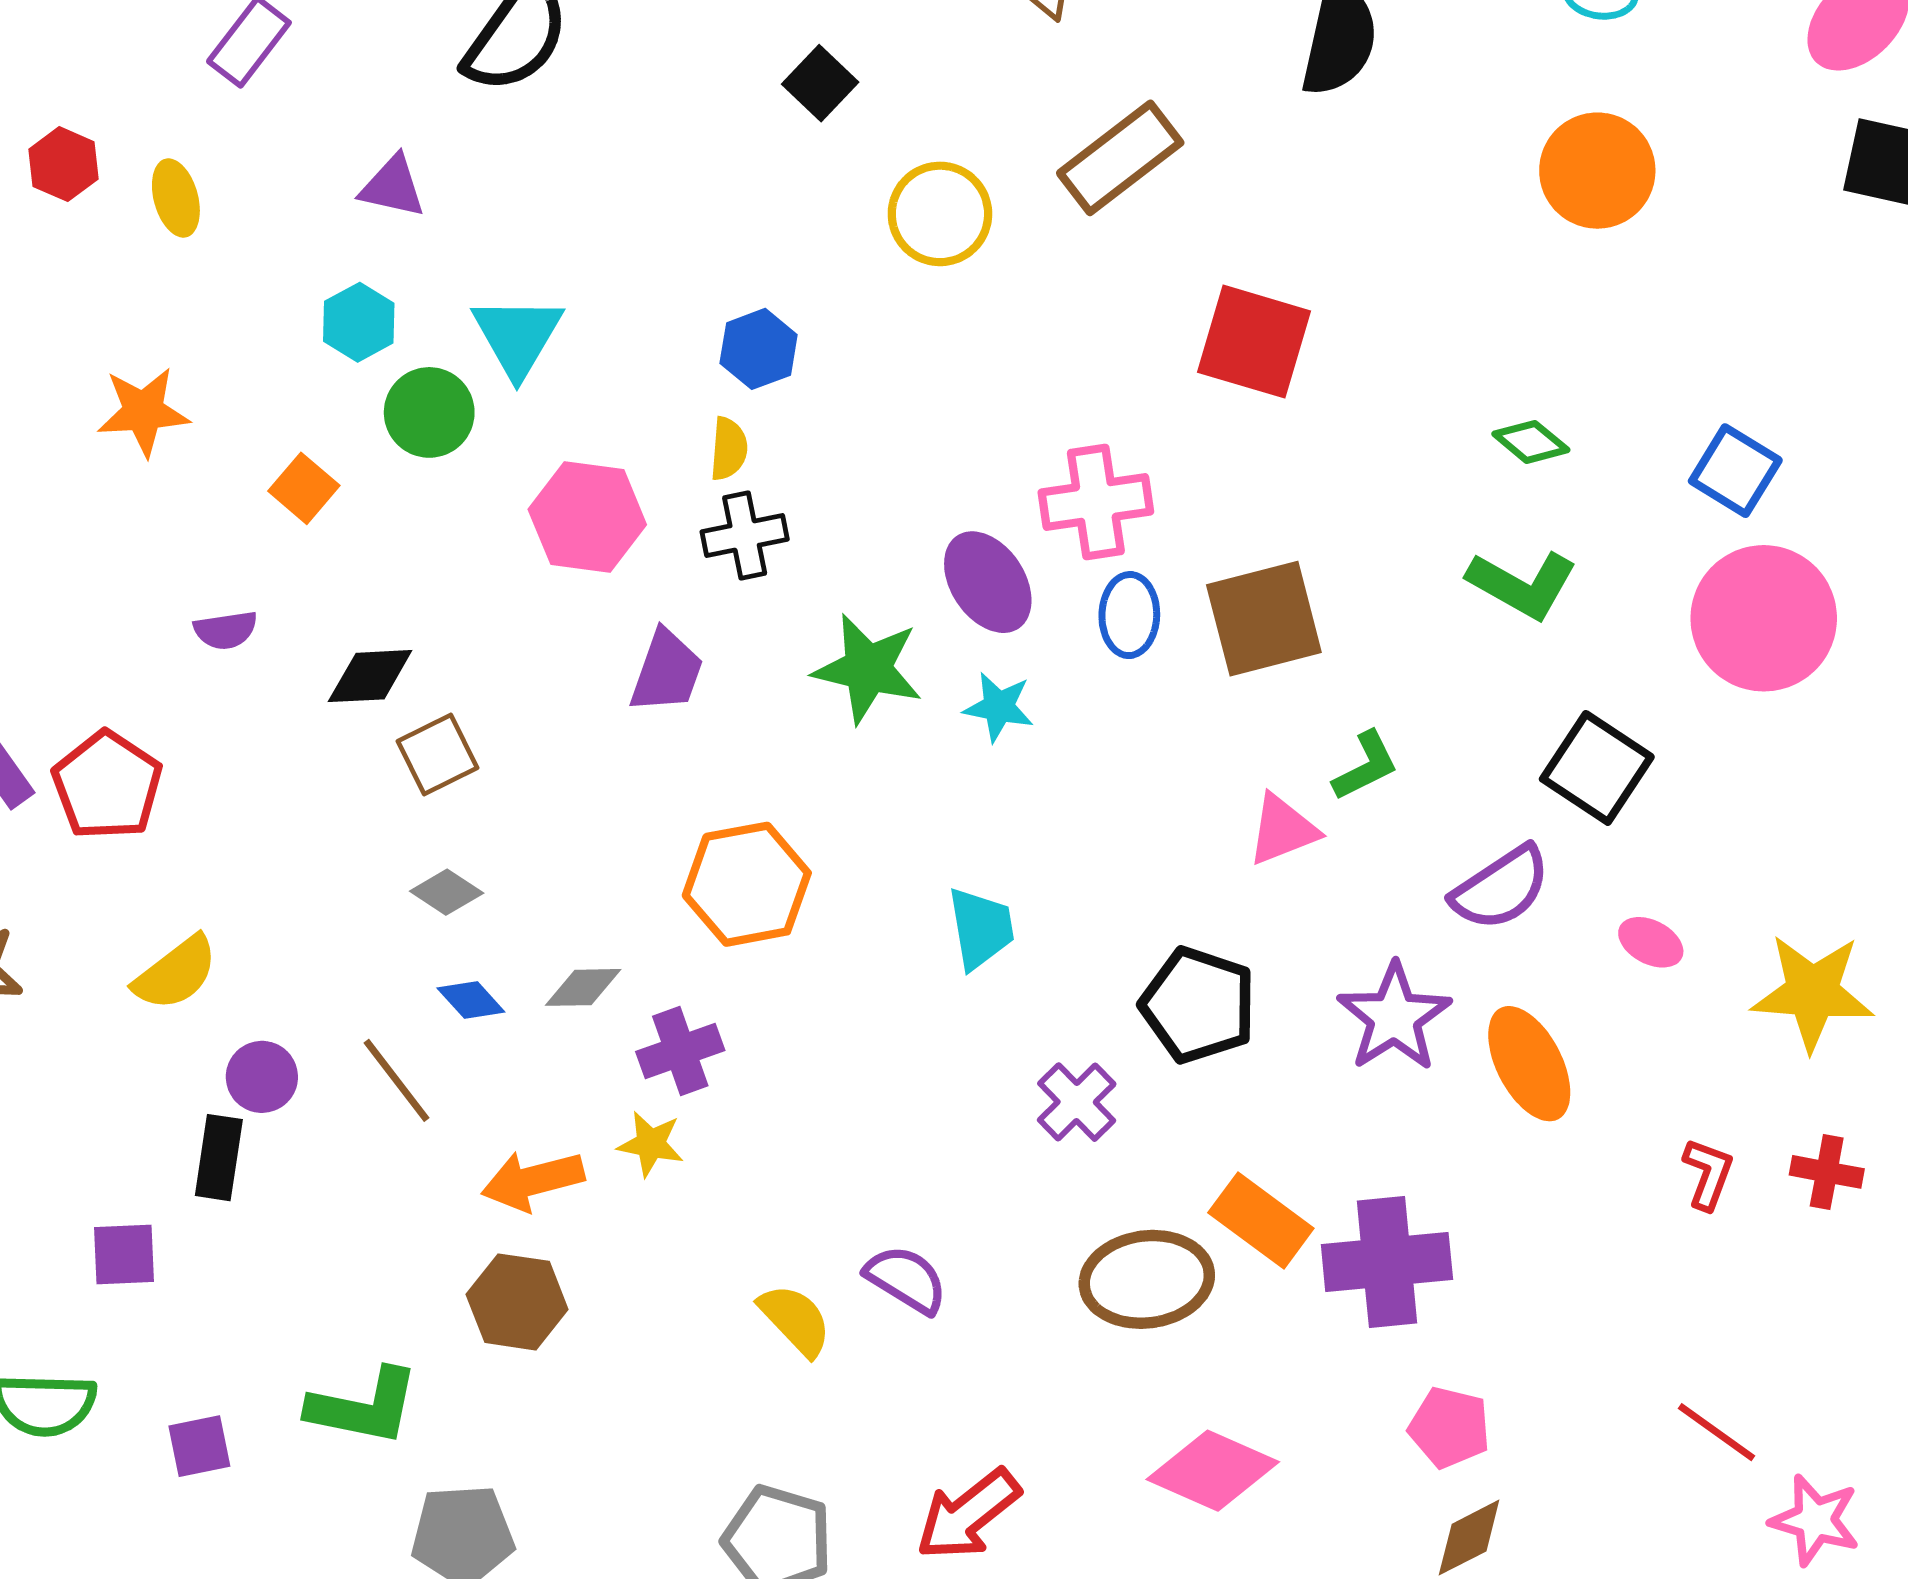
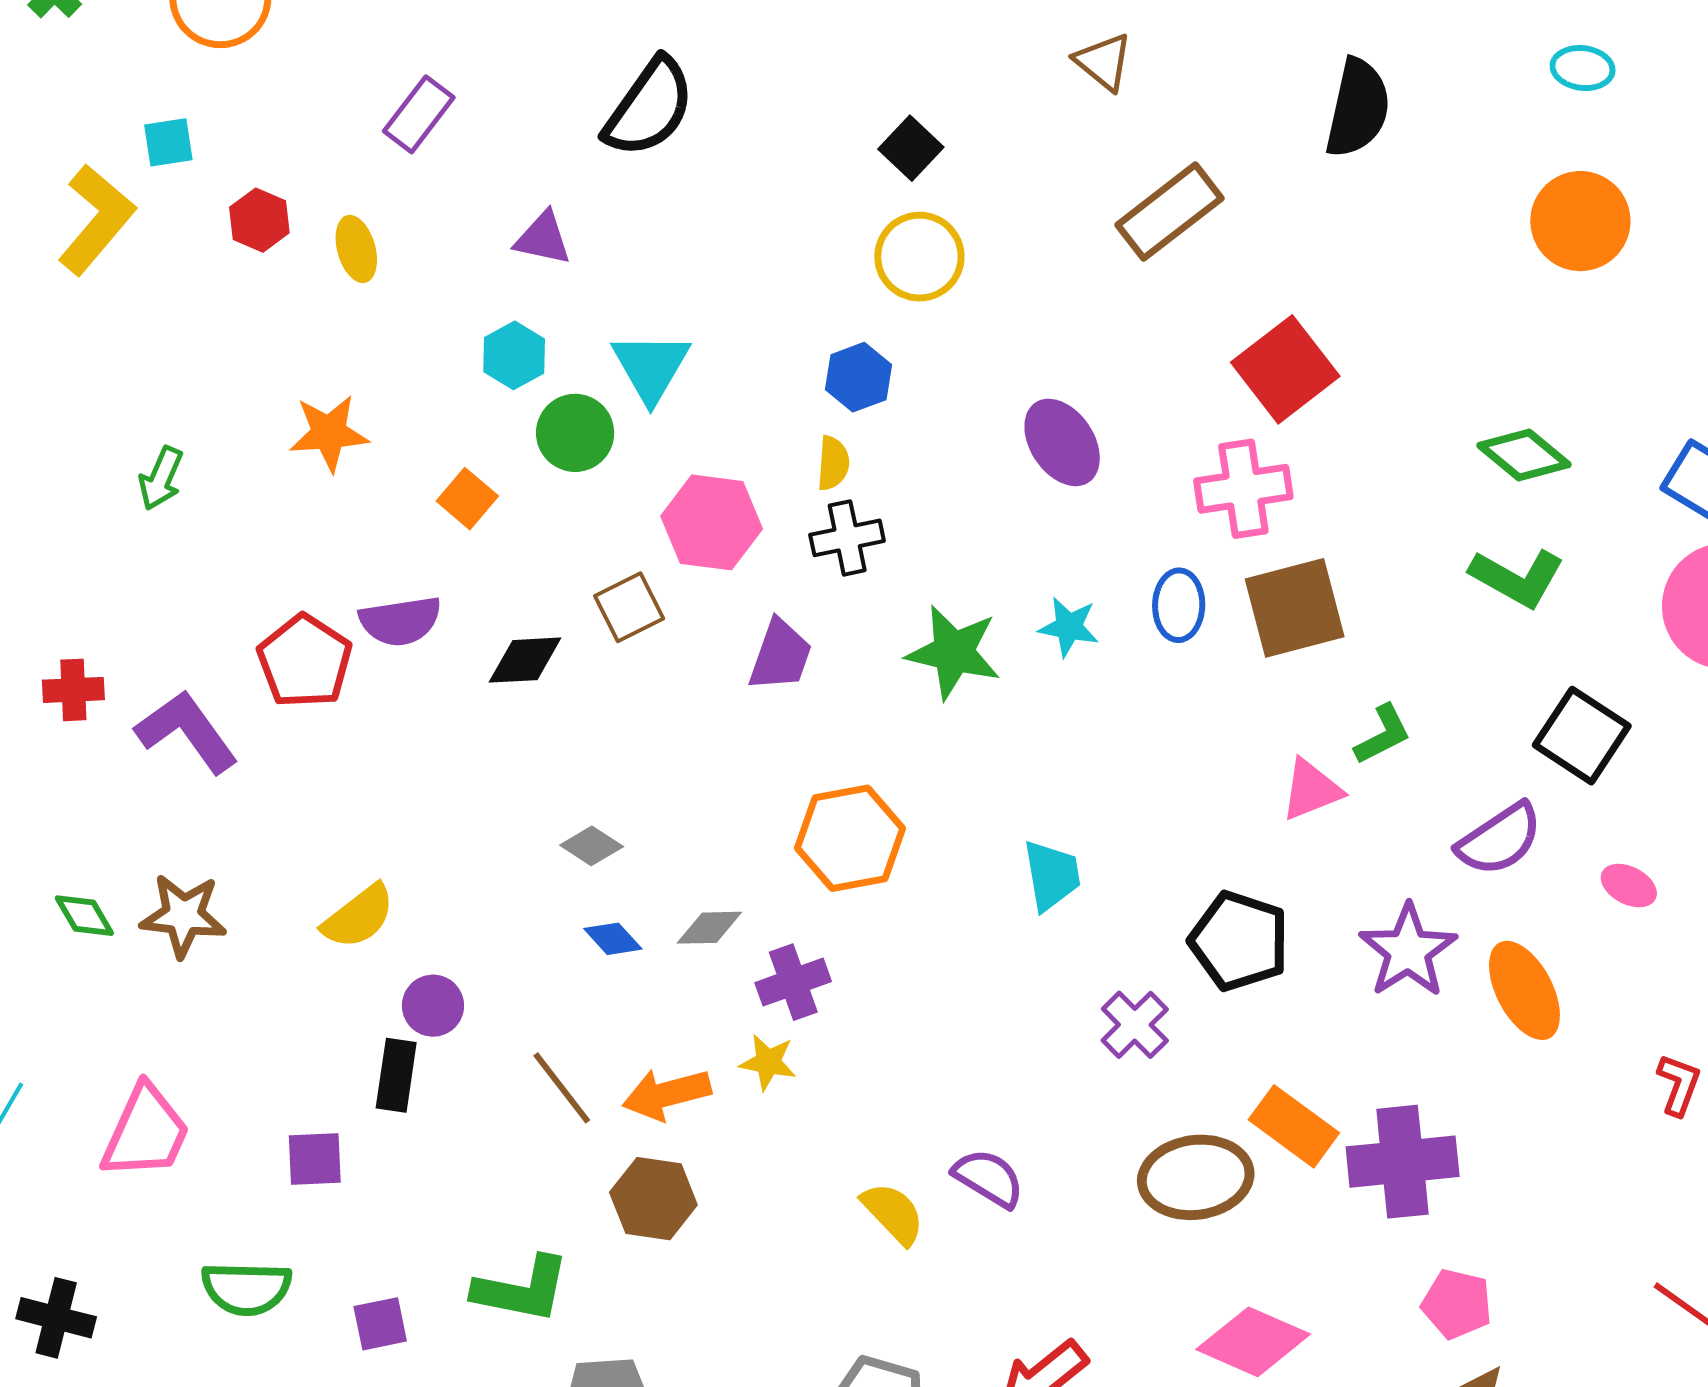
yellow circle: (940, 214) -> (919, 257), moved
red square: (1254, 342) -> (1285, 369), turned 36
green diamond: (1531, 442) -> (1524, 455), size x1.4
pink cross: (1096, 502) -> (1243, 489), moved
purple ellipse: (988, 582) -> (1062, 442), moved
purple semicircle: (226, 630) -> (400, 621), size x1.5
cyan star: (999, 707) -> (1069, 627), moved
brown square: (438, 755) -> (629, 607), moved
red pentagon: (107, 785) -> (305, 661), moved
brown line: (397, 1080) -> (562, 1088), moved

